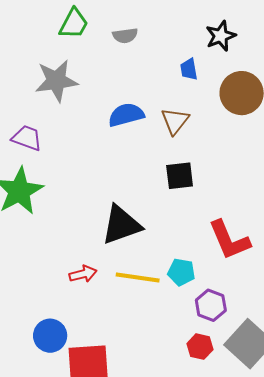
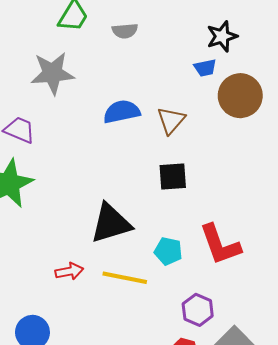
blue trapezoid: (189, 69) -> (205, 68), moved, turned -95
cyan pentagon: (181, 272) -> (168, 251), moved

